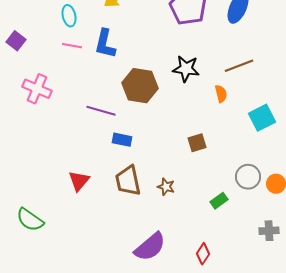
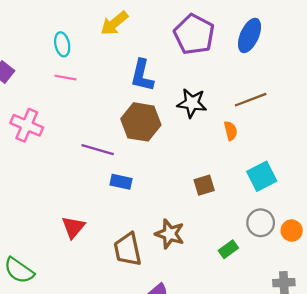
blue L-shape: (105, 44) -> (142, 75), moved
cyan square: (262, 118) -> (262, 176), moved
brown trapezoid: (128, 181) -> (128, 249), moved
brown star: (166, 187) -> (170, 234), size x1.5

